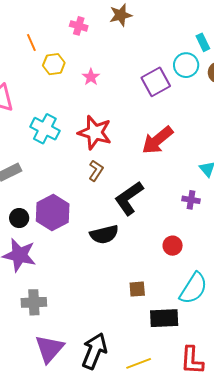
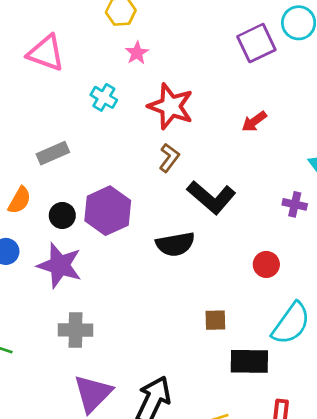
pink star: (91, 77) -> (137, 53), moved
cyan cross: (45, 129) -> (104, 97), size x0.7
red arrow: (157, 140) -> (254, 122), size x0.6
black L-shape: (129, 198) -> (211, 197), turned -108

